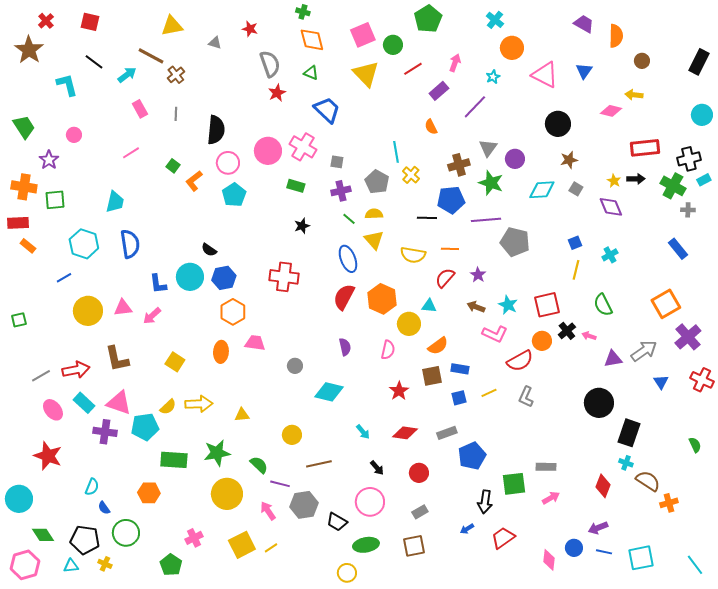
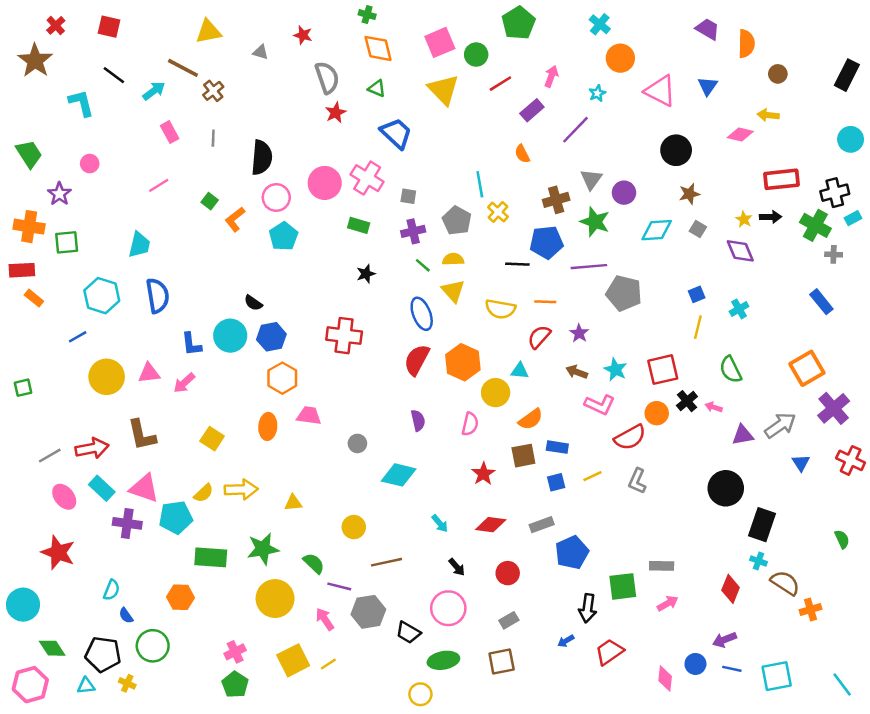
green pentagon: (171, 565) -> (235, 685), moved

